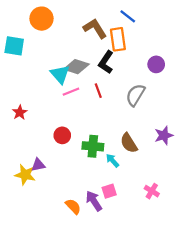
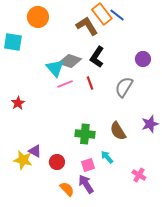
orange rectangle: (118, 39) -> (102, 14), moved, turned -30
red circle: (62, 135) -> (57, 162), moved
cyan arrow: (112, 161) -> (107, 157), moved
purple triangle: (38, 165) -> (35, 151), turned 40
pink square: (109, 191) -> (88, 165), moved

